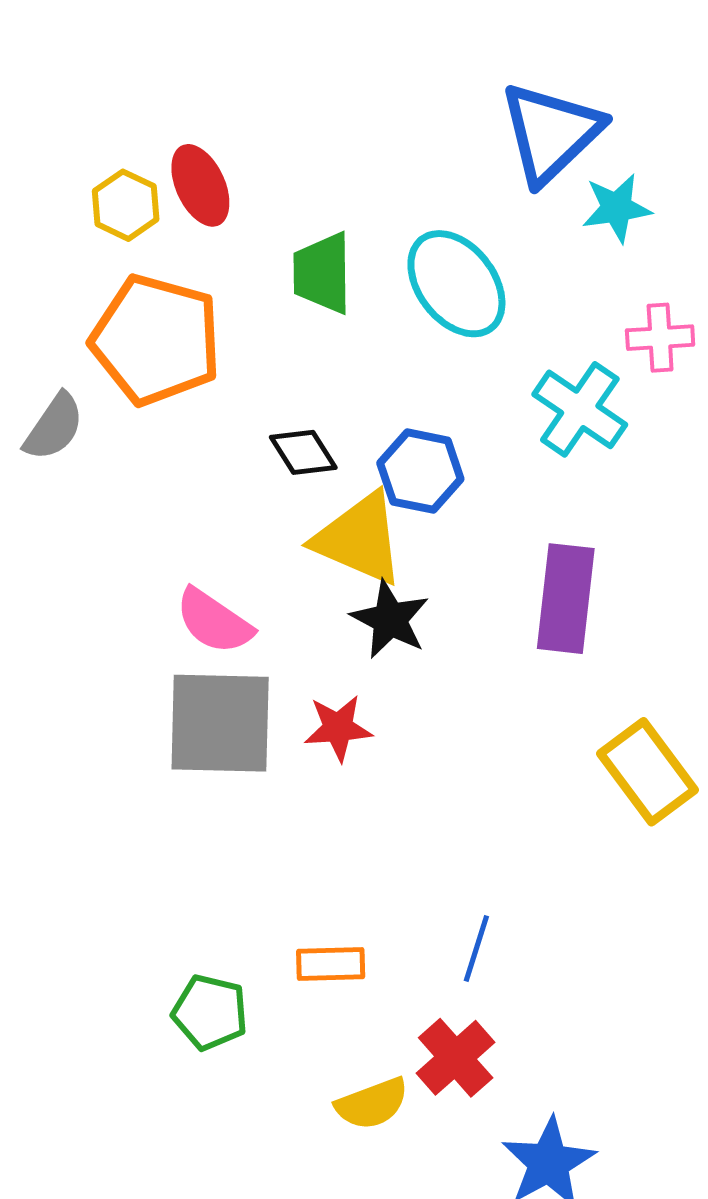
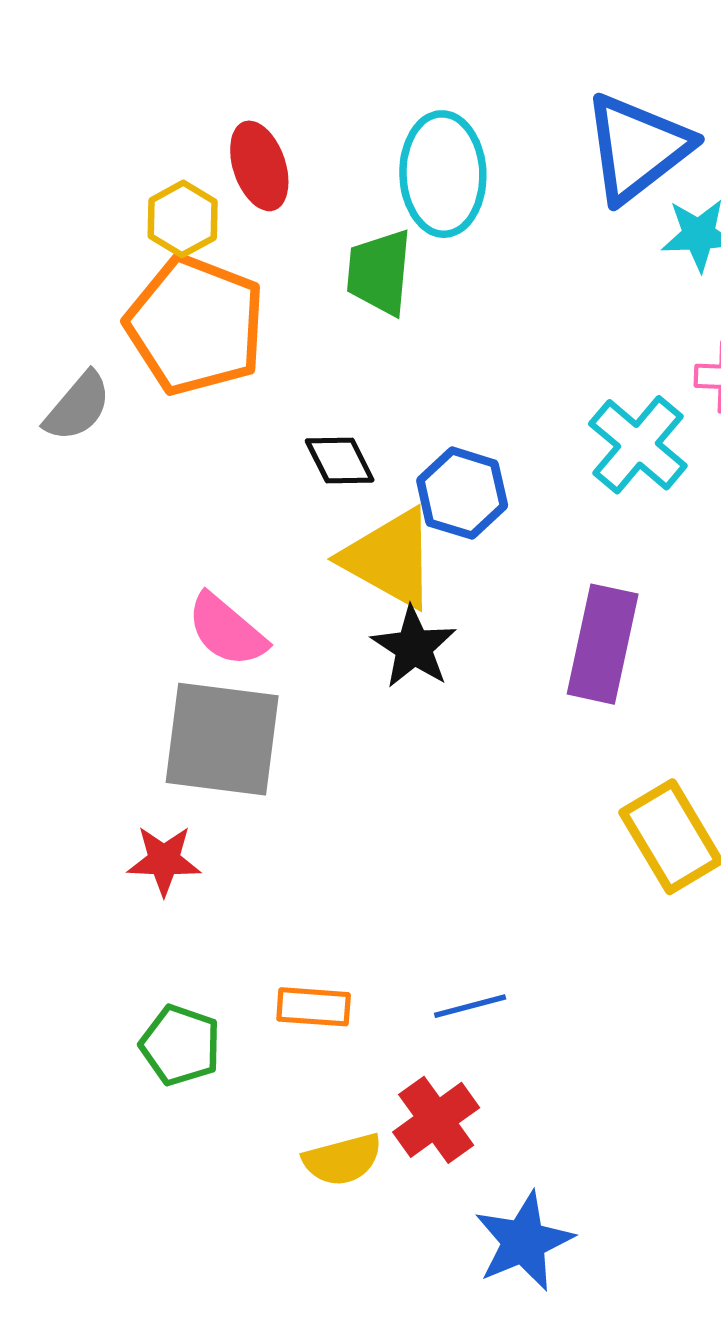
yellow hexagon: (126, 205) -> (183, 219), moved
cyan ellipse: (456, 284) -> (443, 174), moved, turned 30
red star: (338, 728) -> (164, 860), moved
blue line: (476, 949) -> (470, 1006), turned 52

